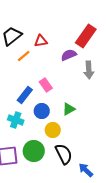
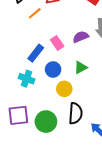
purple semicircle: (69, 55) -> (81, 37), moved
green circle: (34, 151) -> (46, 122), moved
black semicircle: (64, 154) -> (76, 113), turned 30

